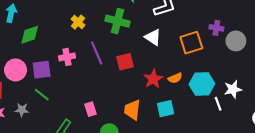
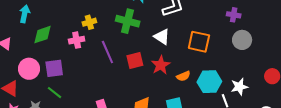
yellow cross: (78, 22) -> (89, 22), turned 32
purple cross: (216, 28) -> (234, 15), moved
orange square: (191, 43) -> (199, 42), turned 30
pink cross: (67, 57) -> (77, 40), moved
red star: (153, 79) -> (161, 65), moved

